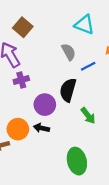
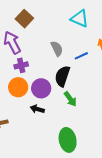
gray semicircle: (69, 52) -> (57, 49), moved
green arrow: (88, 116) -> (70, 99), moved
orange circle: (18, 129) -> (18, 87), moved

